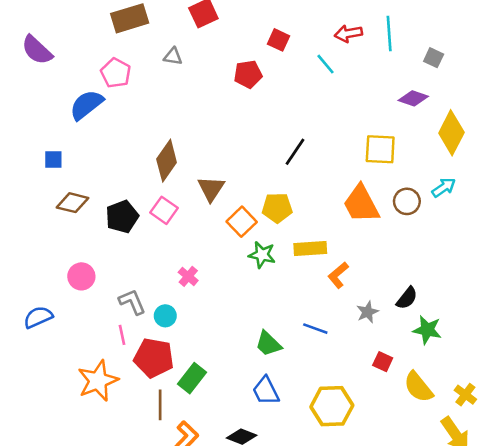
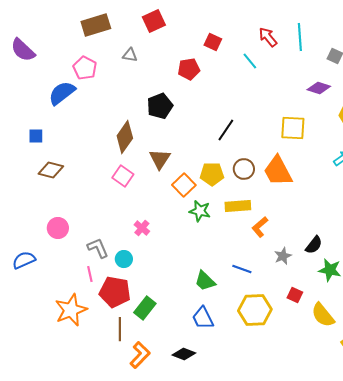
red arrow: (348, 34) -> (268, 37), turned 60
brown circle: (407, 201) -> (244, 169), moved
black pentagon: (122, 217) -> (160, 106), moved
yellow hexagon: (332, 406) -> (255, 310), moved

